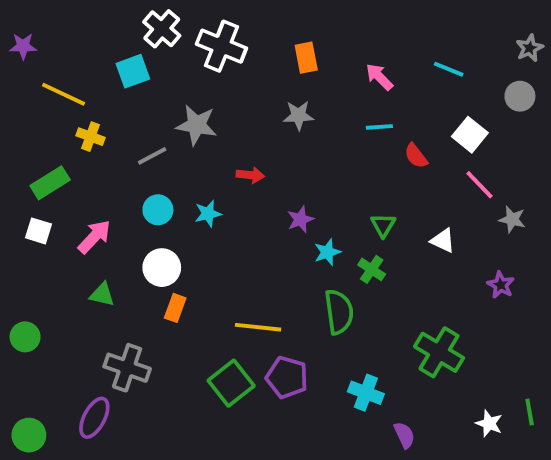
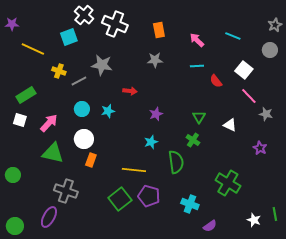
yellow cross: (91, 137) -> (59, 71), moved
cyan star: (327, 252) -> (151, 142), moved
green triangle: (102, 295) -> (53, 153), size x1.6
purple semicircle: (404, 435) -> (210, 226), turned 80

